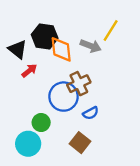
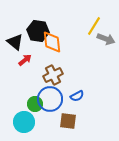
gray arrow: (91, 46) -> (106, 39), moved
brown cross: (79, 84) -> (53, 75), moved
blue circle: (64, 97) -> (50, 99), moved
brown square: (80, 143) -> (68, 121), turned -30

